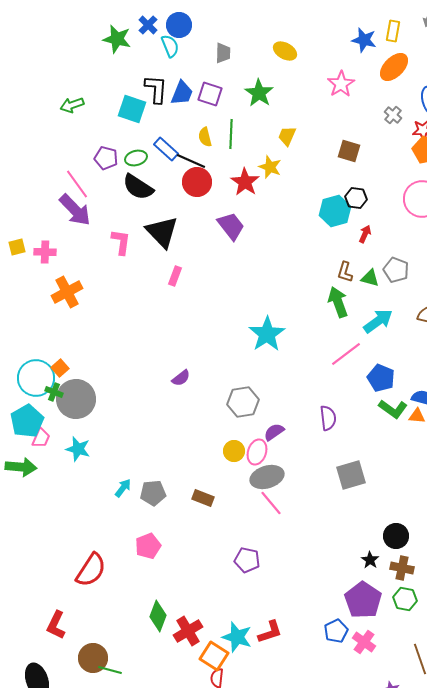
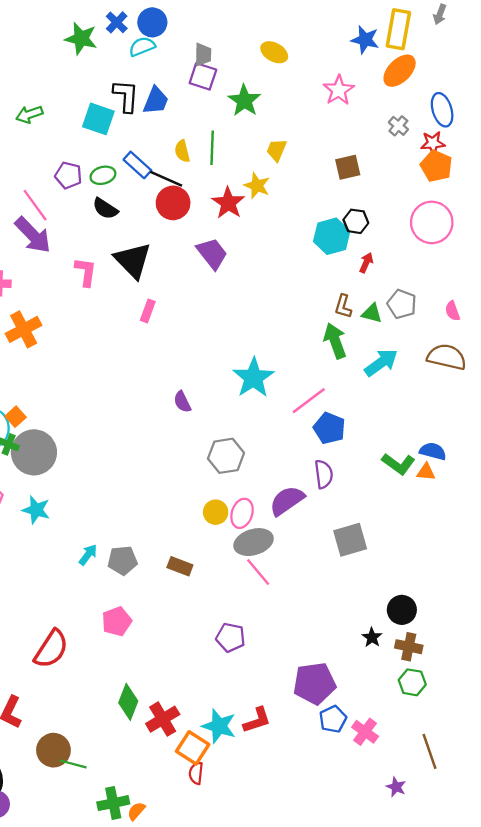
yellow rectangle: (393, 31) -> (398, 29), size x1.6
cyan semicircle: (170, 46) -> (142, 47), turned -90
purple square: (210, 94) -> (203, 76), moved
brown square: (349, 151) -> (348, 167), turned -30
black semicircle: (138, 187) -> (105, 209), size x0.7
pink line: (346, 354) -> (309, 401), moved
purple semicircle: (181, 378) -> (182, 402), moved, turned 102
blue pentagon: (381, 378) -> (329, 428), moved
purple semicircle: (274, 432) -> (287, 501), moved, size x1.5
purple pentagon: (363, 600) -> (314, 683), moved, turned 30

